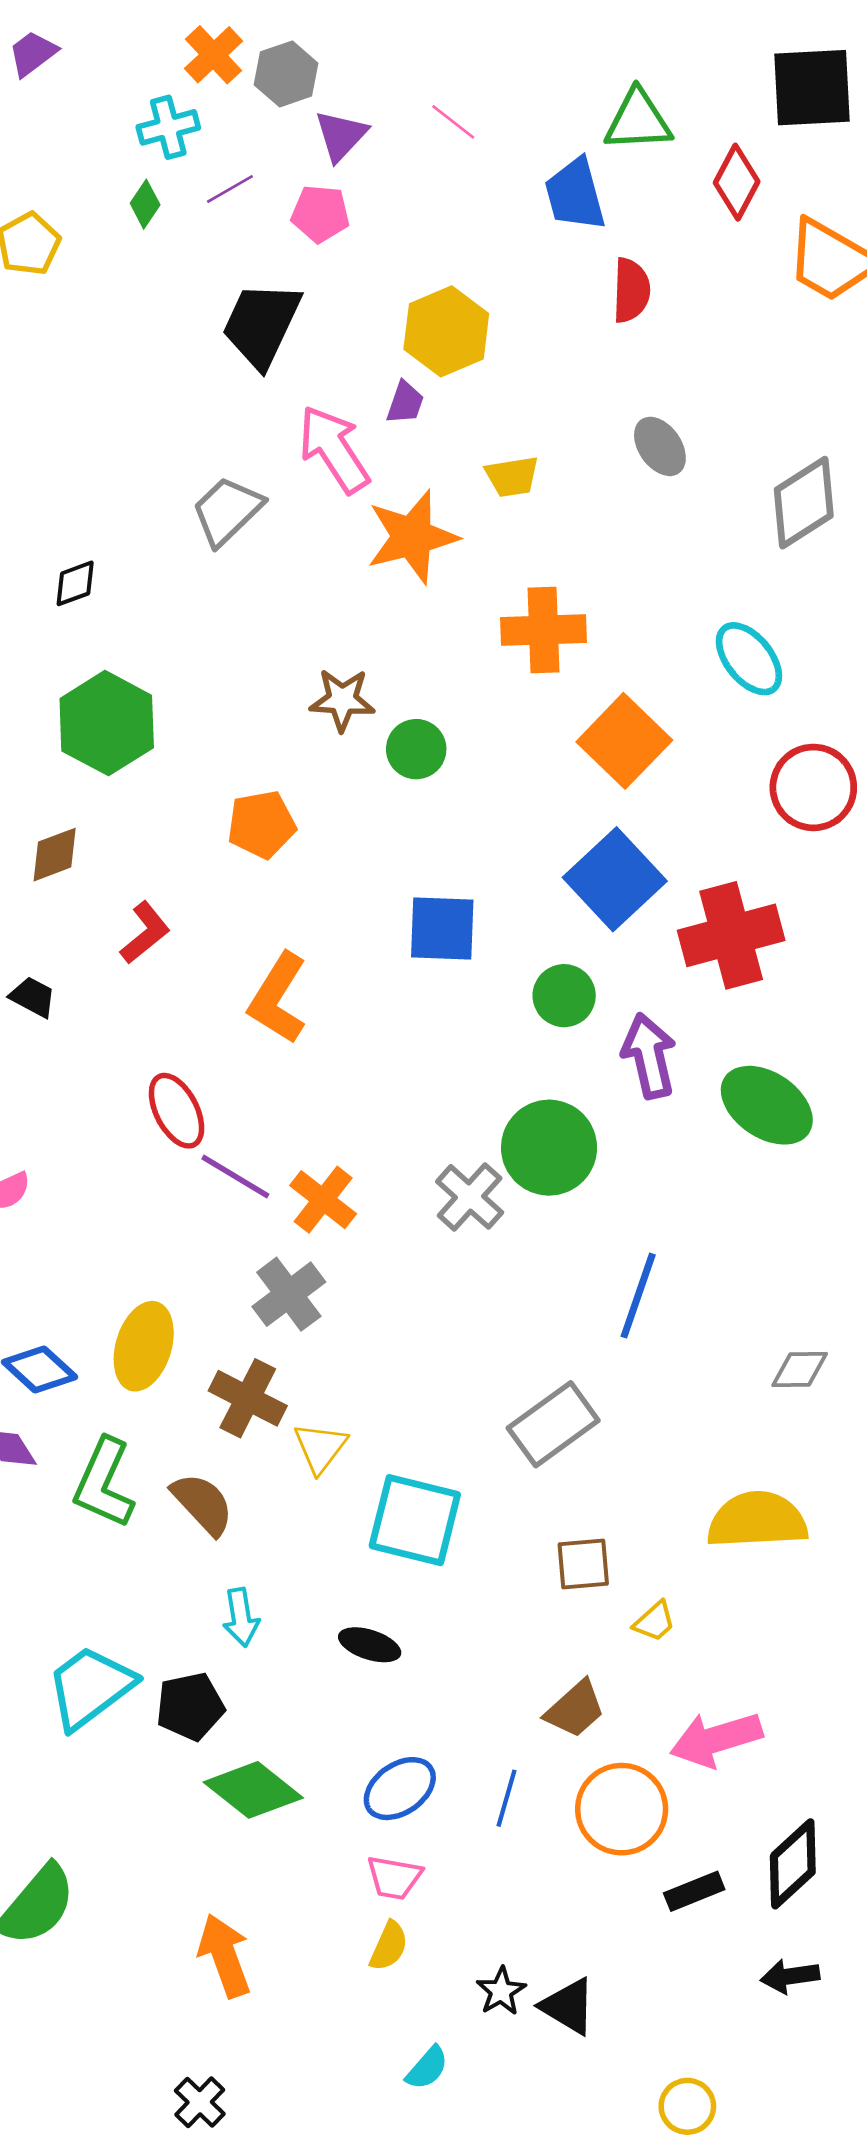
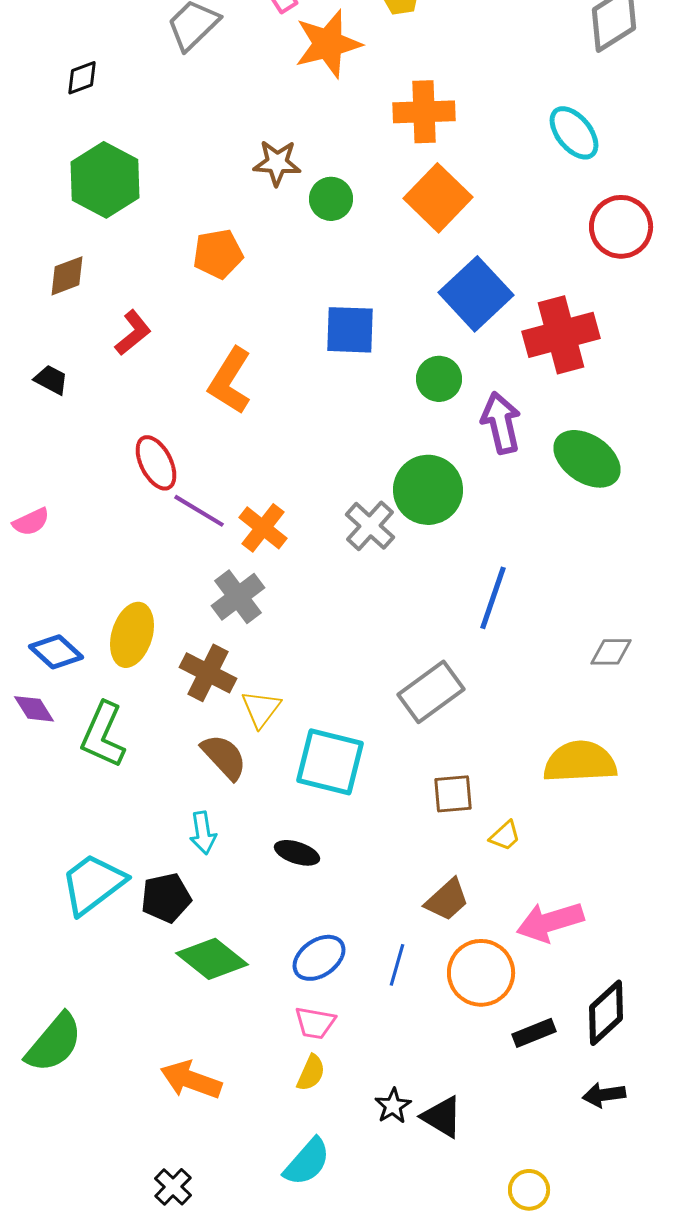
orange square: (624, 741) -> (438, 198), moved
brown semicircle: (203, 1504) -> (224, 757), moved
orange arrow: (224, 1956) -> (191, 1080), turned -50
cyan semicircle: (427, 2068) -> (307, 1162), moved, size x1.5

